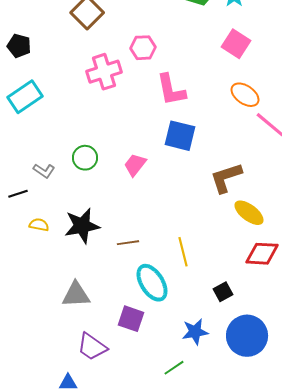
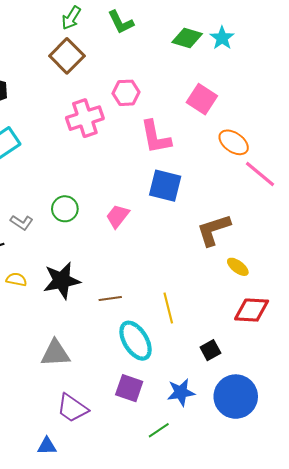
pink square: (236, 44) -> (202, 99), moved
yellow ellipse: (249, 213) -> (238, 267), size x0.7
purple square: (131, 319) -> (129, 388), moved

